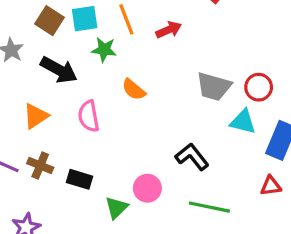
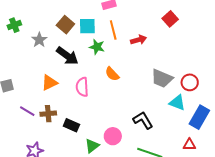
brown cross: (40, 166) -> (48, 114), turned -35

